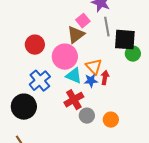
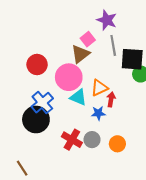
orange triangle: (94, 67) -> (99, 88), turned 48
blue star: (91, 81) -> (98, 113), moved
red cross: (74, 100) -> (72, 140), moved, turned -30
black circle: (24, 107) -> (36, 119), moved

